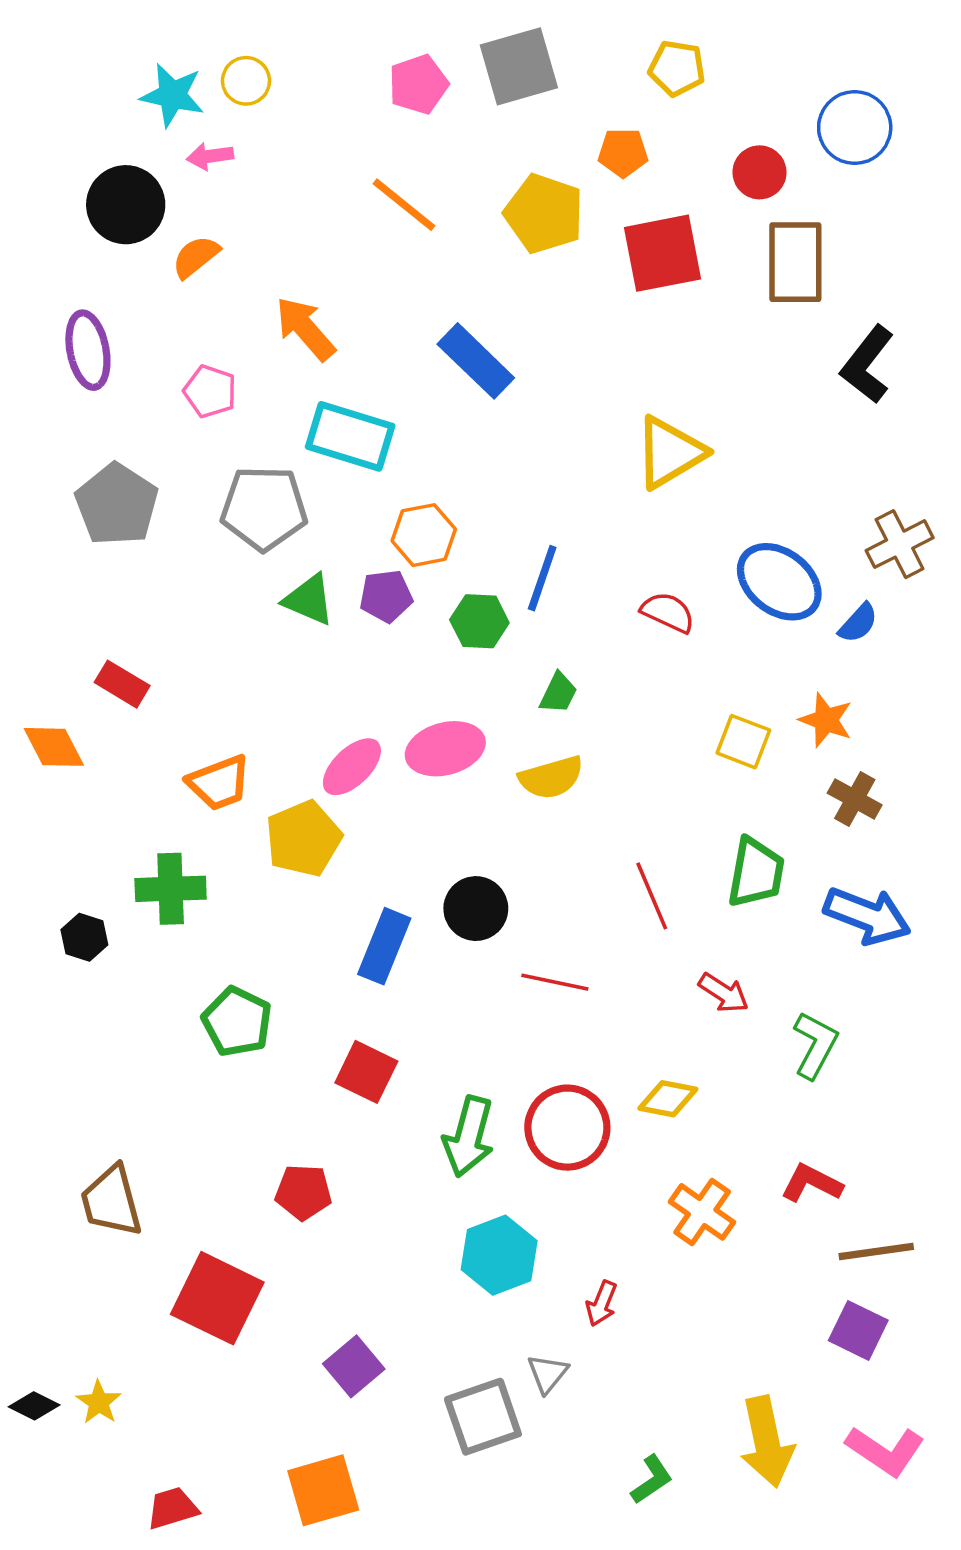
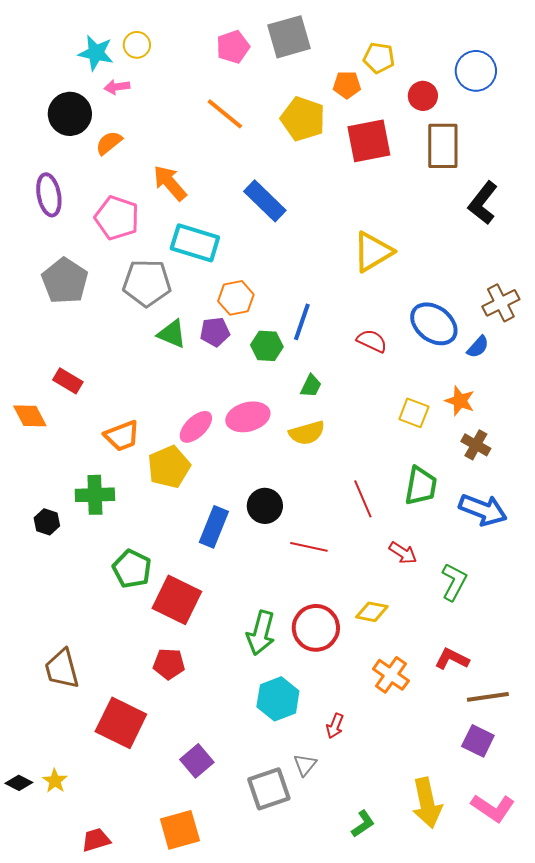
yellow pentagon: (677, 68) -> (379, 58), moved
pink pentagon: (210, 391) -> (117, 218), size x1.5
red square: (366, 1072) -> (177, 600), moved, size x1.4

